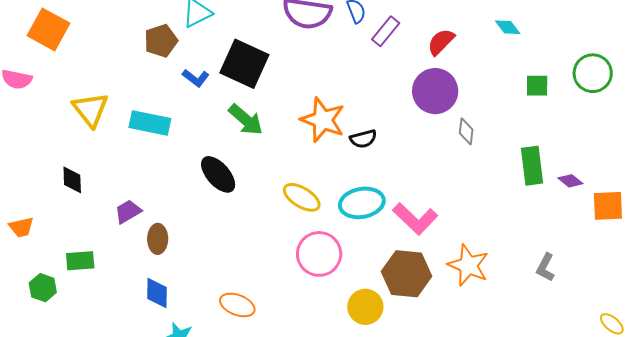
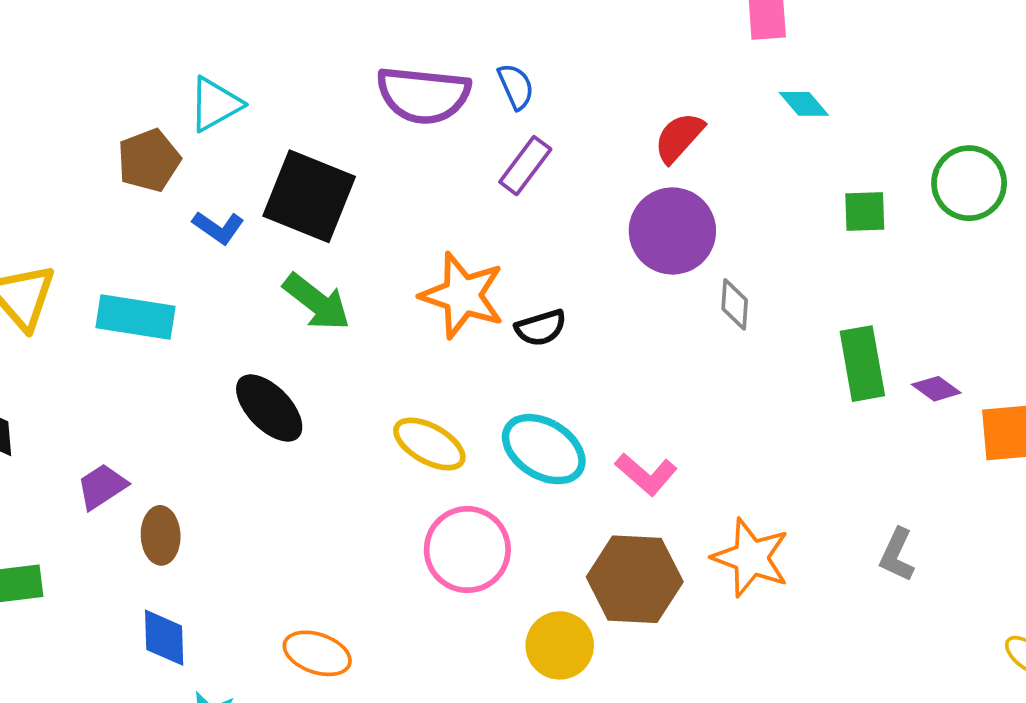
purple rectangle: (386, 31) -> (525, 166), moved
cyan ellipse: (362, 203) -> (544, 449), turned 45
pink L-shape: (415, 219) -> (646, 474), size x0.7

